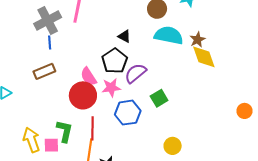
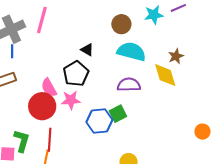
brown star: (198, 40) -> (176, 56), moved
purple semicircle: (135, 73) -> (129, 85), moved, turned 35
blue hexagon: (128, 113) -> (99, 121), moved

